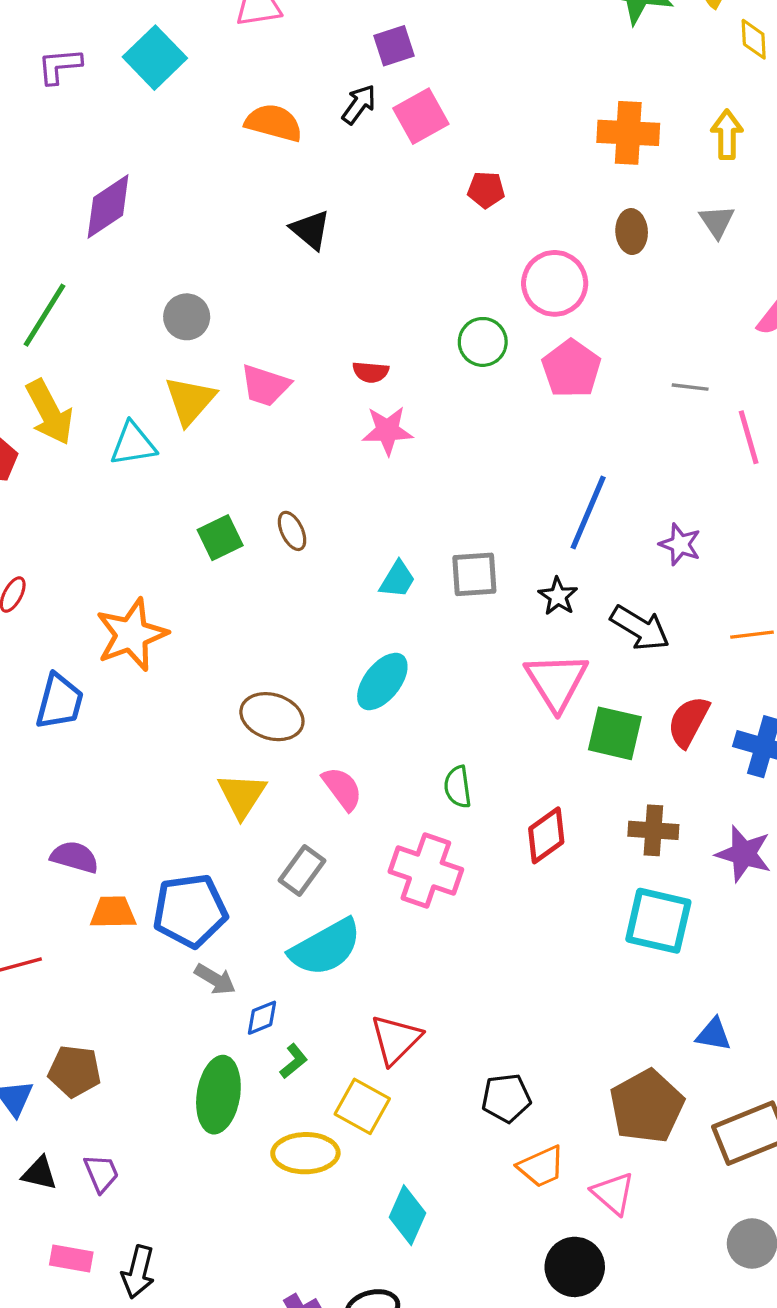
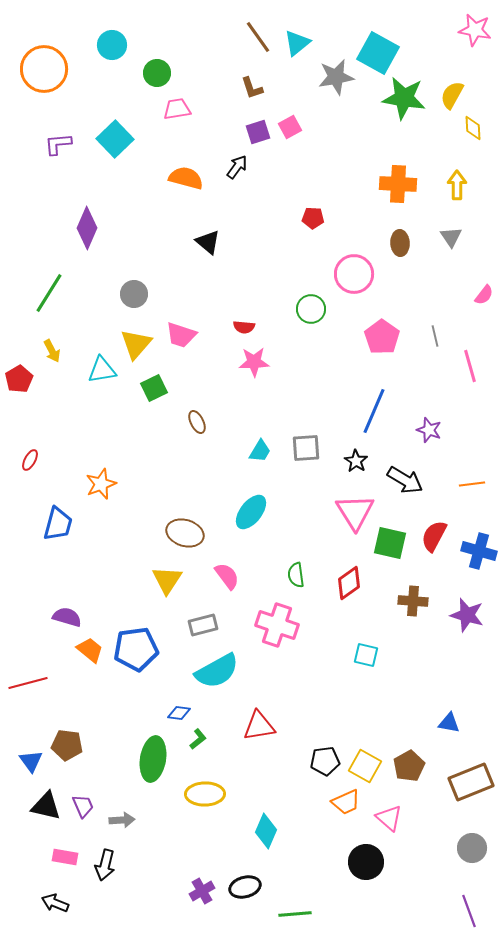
pink square: (421, 116) -> (290, 127), moved, size x0.7
purple diamond: (108, 206) -> (87, 228), turned -33
pink pentagon: (571, 369) -> (382, 337), moved
gray line: (690, 387) -> (435, 336), turned 70
yellow arrow: (49, 412) -> (52, 351), size x0.6
green square: (220, 538) -> (154, 388), moved
orange star: (131, 635) -> (101, 484), size x0.7
red diamond: (546, 835) -> (349, 583), moved
gray rectangle: (302, 870) -> (203, 625), turned 40
orange trapezoid: (113, 912) -> (90, 650), turned 40
cyan square: (658, 921) -> (366, 655), moved, size x0.6
gray arrow: (215, 979) -> (122, 820), moved, turned -35
blue diamond: (262, 1018) -> (179, 713), turned 30
red triangle: (396, 1039) -> (259, 726), turned 36
yellow square: (362, 1106) -> (365, 766), moved
brown pentagon: (647, 1106) -> (409, 766), size x0.7
black triangle: (39, 1173) -> (46, 806), size x1.4

